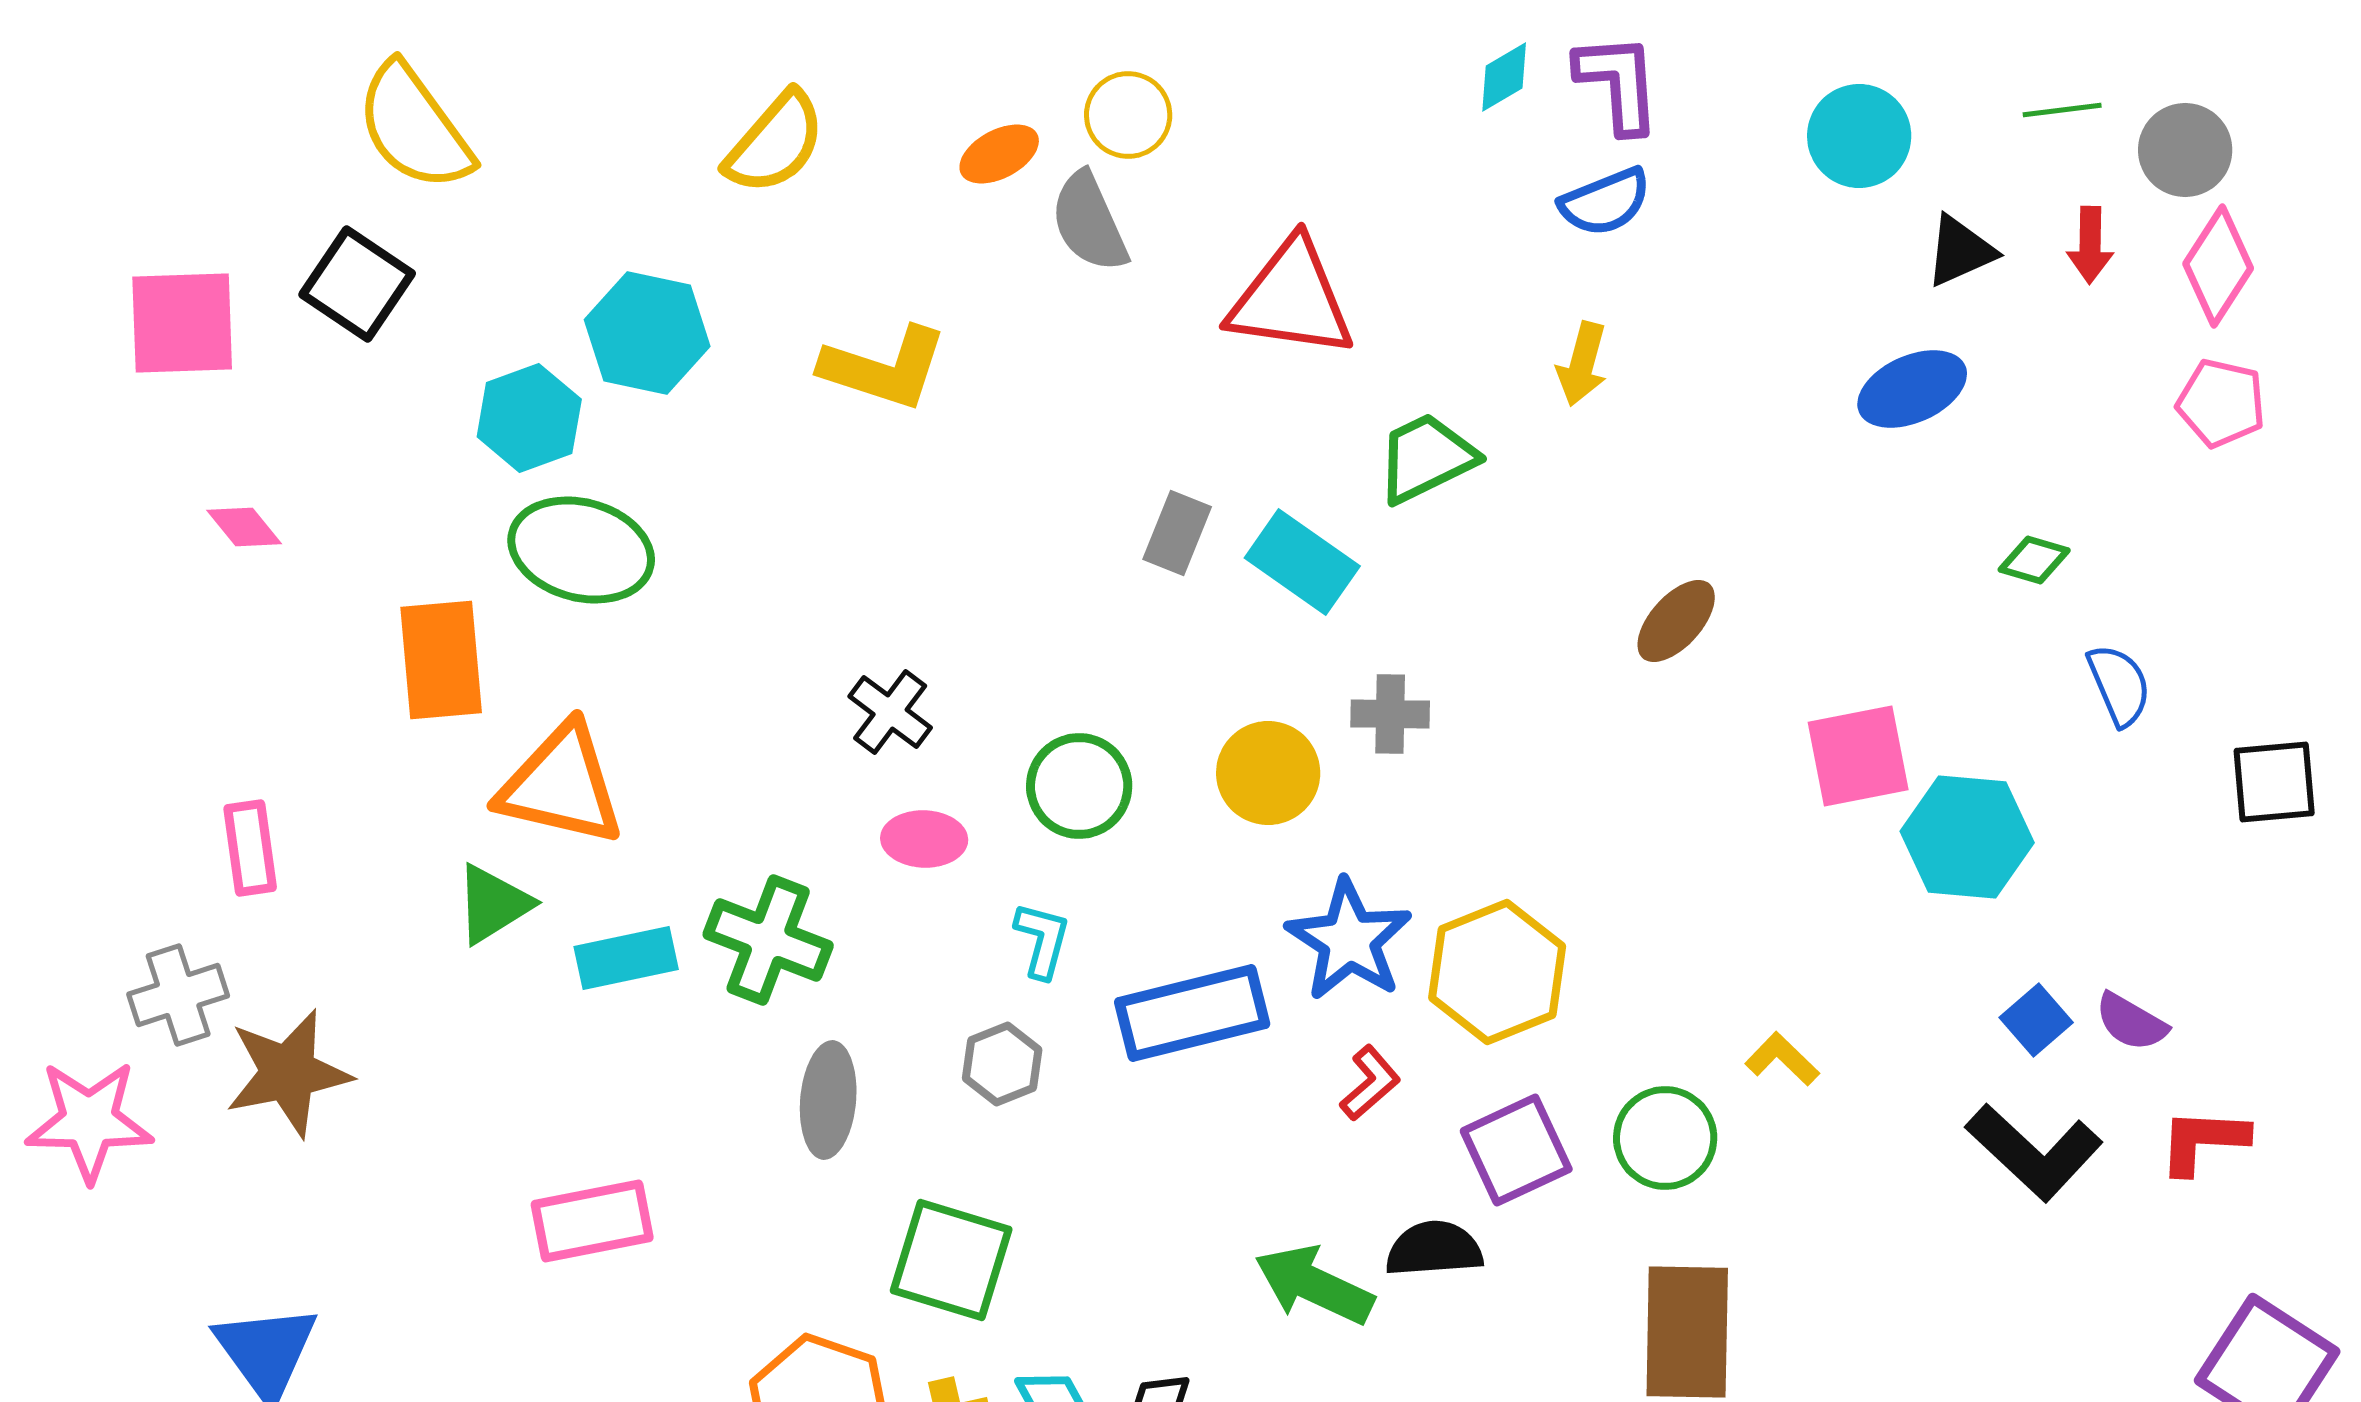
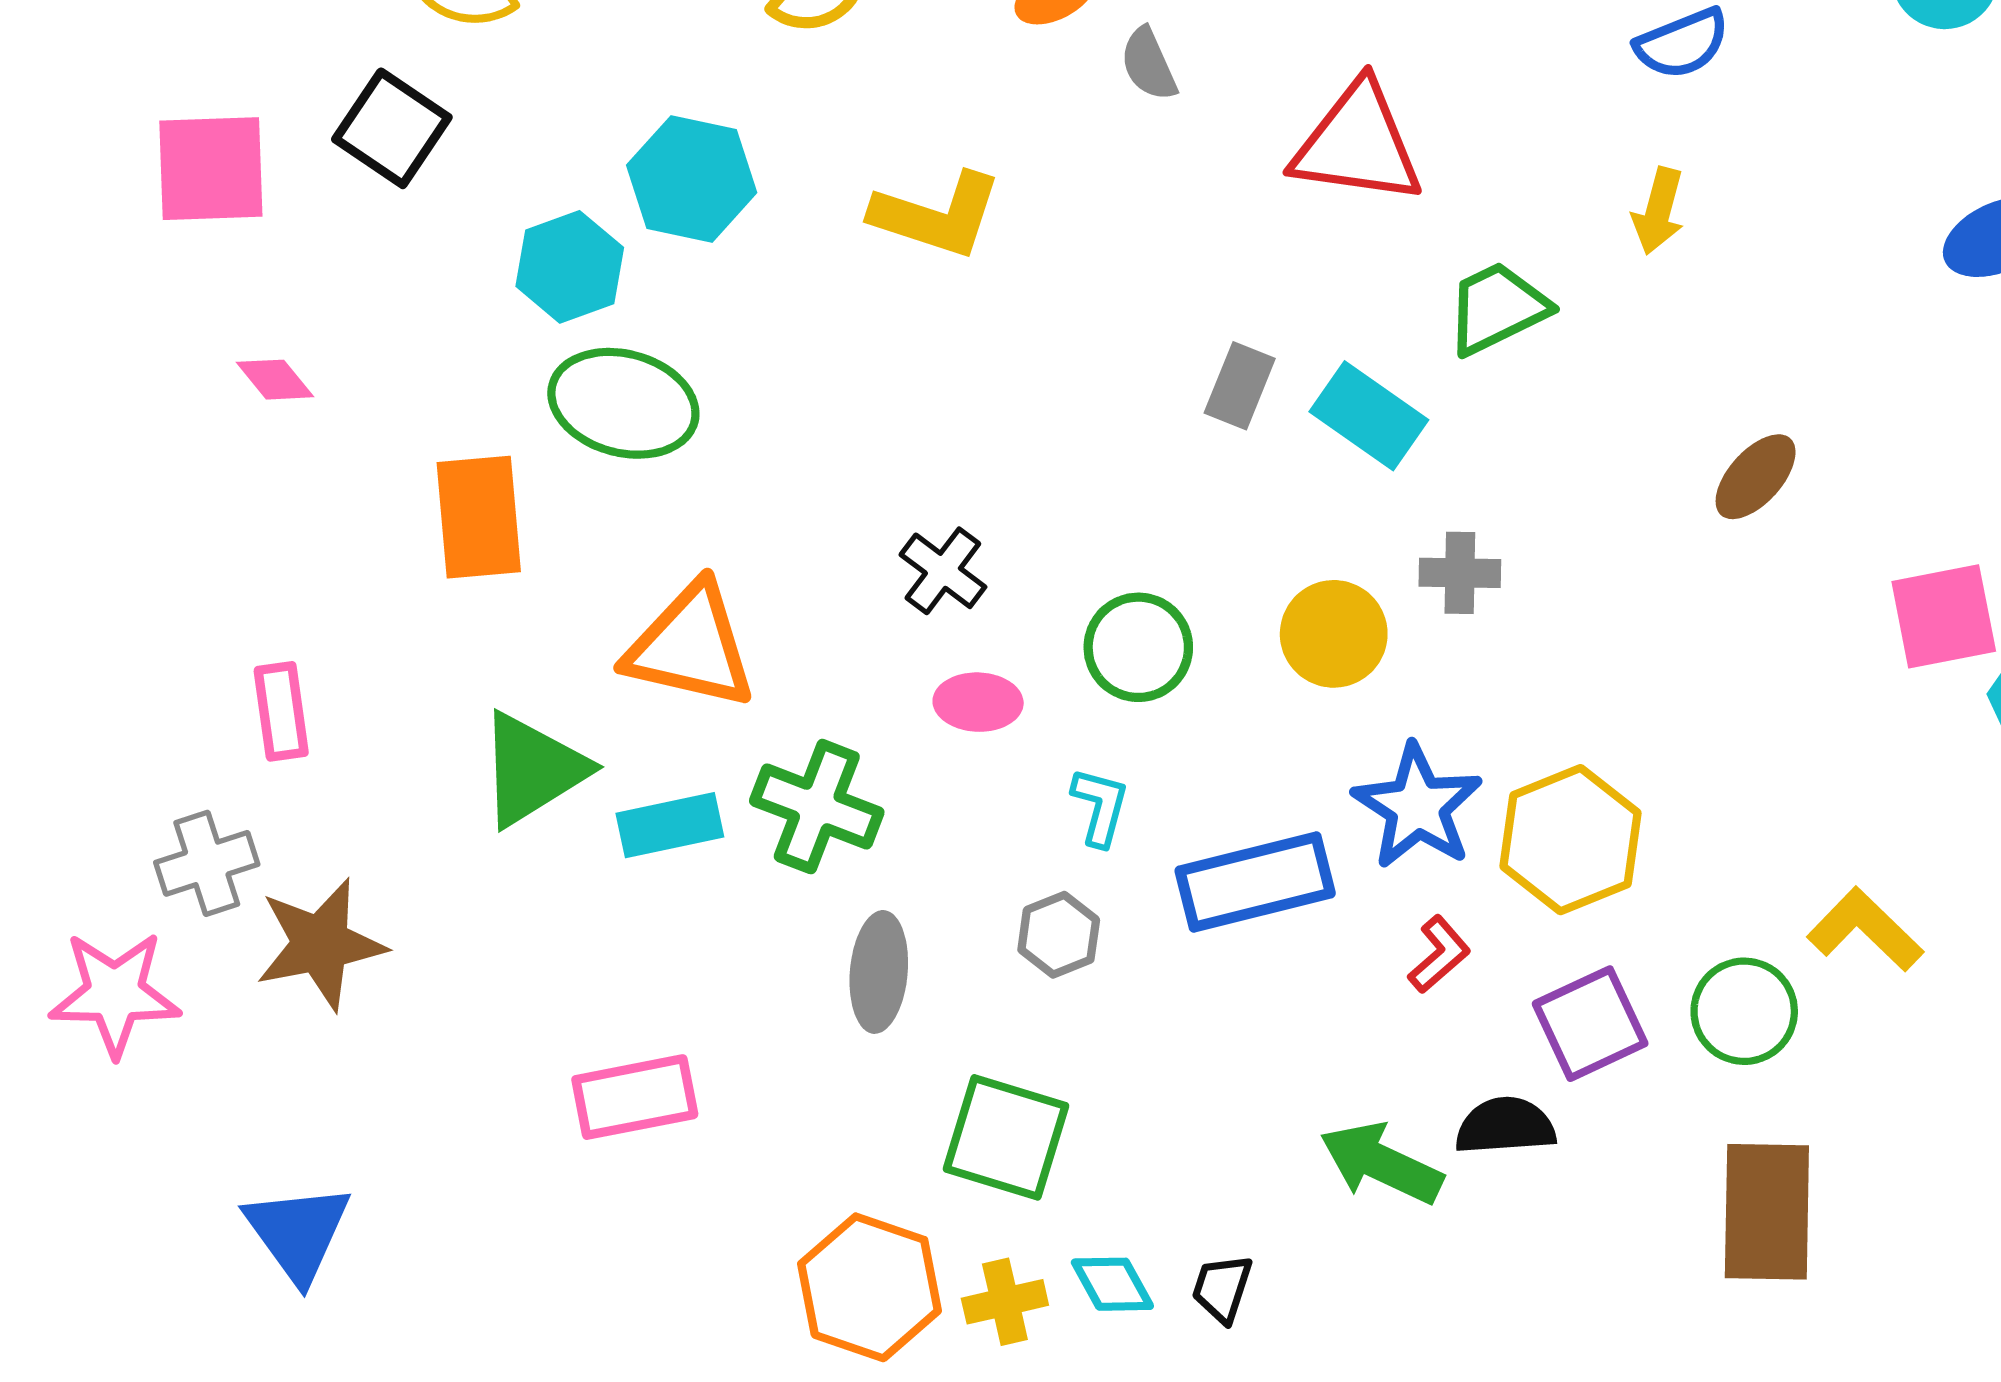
gray semicircle: (1089, 222) -> (1149, 64), size x0.7
orange triangle: (561, 785) -> (691, 646), moved
green triangle: (493, 904) -> (532, 769), size x1.4
yellow L-shape: (1782, 1059) -> (1865, 930), size x1.5

